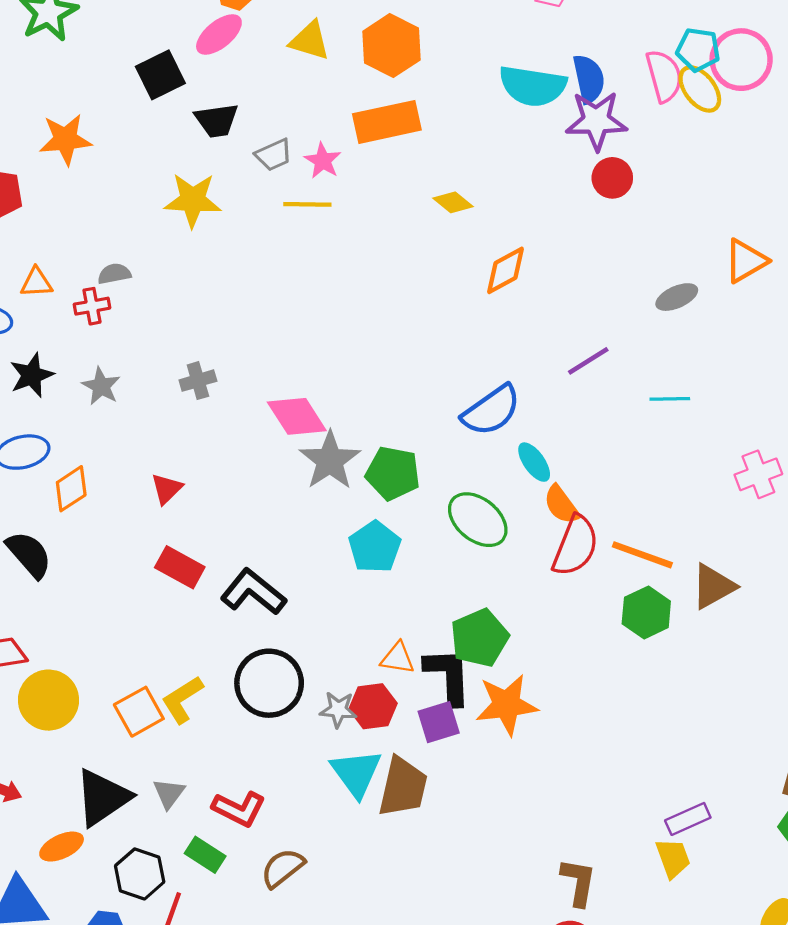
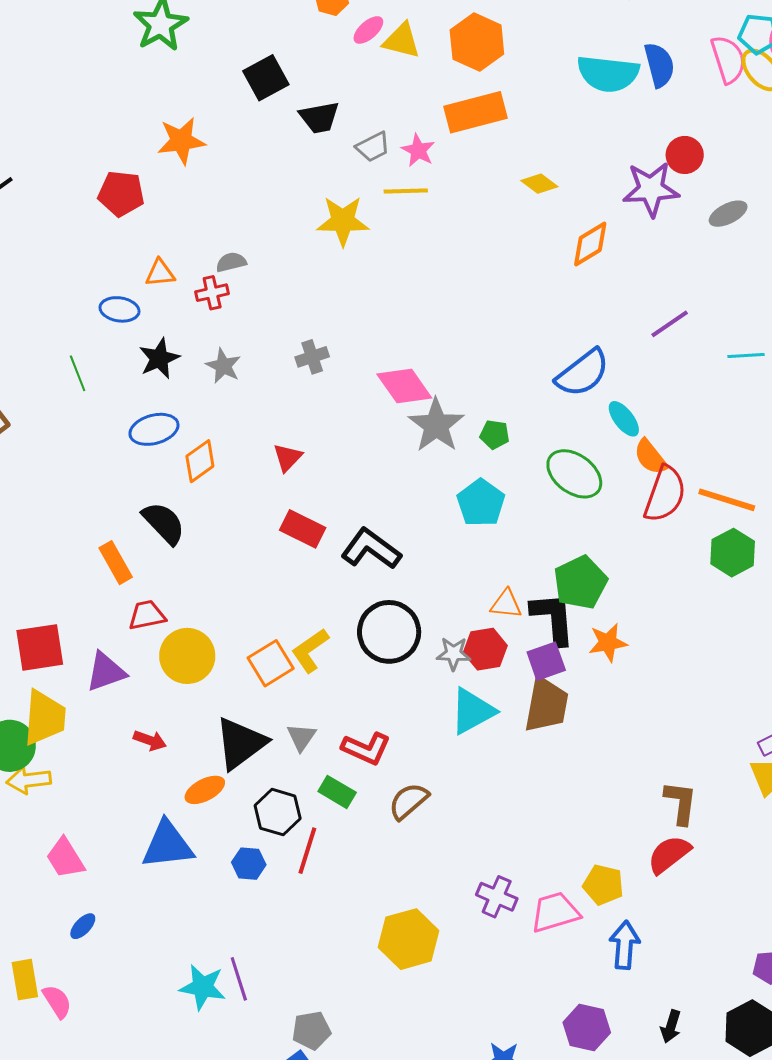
pink ellipse: (219, 34) -> (368, 30), moved, size x0.7
purple star: (596, 121) -> (651, 189), moved
yellow star: (193, 200) -> (343, 221), moved
gray ellipse: (677, 297) -> (728, 214), moved
green pentagon: (393, 473) -> (495, 435), size x0.6
orange star: (507, 705) -> (608, 643), size x0.7
cyan triangle: (356, 773) -> (472, 711), turned 40
brown trapezoid: (403, 787) -> (546, 705), moved

